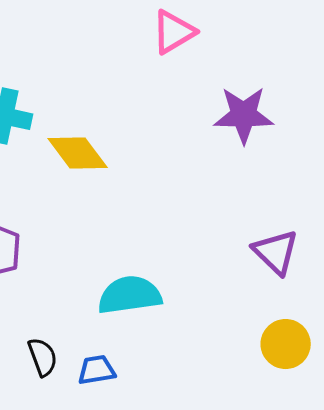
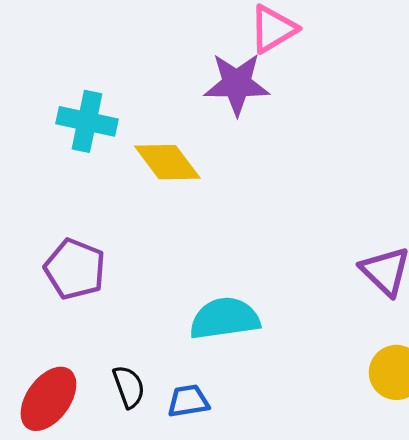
purple star: (244, 115) -> (237, 84), moved

